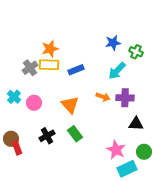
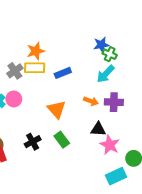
green cross: (136, 52) -> (110, 54), moved
pink circle: (34, 103) -> (14, 99), moved
black triangle: (136, 124) -> (98, 129), moved
pink star: (116, 150) -> (110, 145), moved

